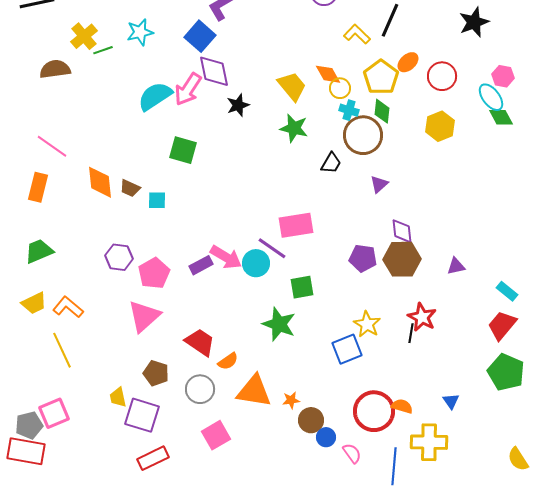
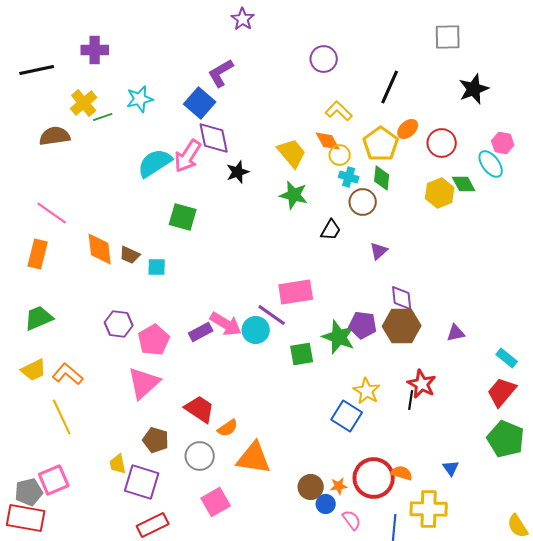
yellow L-shape: (357, 34) -> (339, 111), moved
green diamond: (501, 117) -> (464, 184), moved
brown circle: (363, 135) -> (363, 202), size x0.7
green star: (279, 324) -> (339, 337), moved
blue square: (347, 349) -> (347, 416), turned -36
orange star: (291, 400) -> (339, 486), moved

